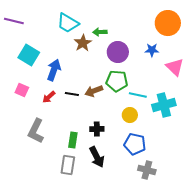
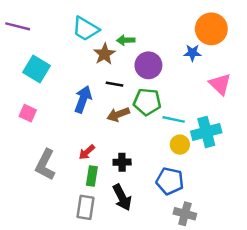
blue star: (152, 50) -> (192, 53), moved
blue arrow: (54, 70) -> (83, 99), moved
black line: (72, 94) -> (114, 84), moved
red arrow: (49, 97) -> (87, 152), moved
yellow circle: (130, 115) -> (180, 145), moved

